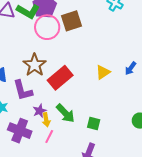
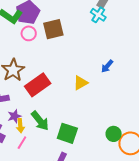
pink circle: (47, 27) -> (29, 33), size x0.6
blue arrow: (131, 68) -> (107, 66), moved
green square: (94, 124) -> (67, 133), size x1.5

